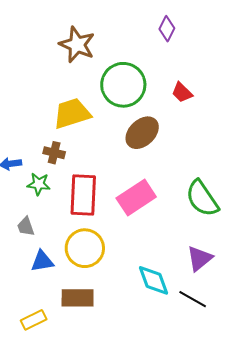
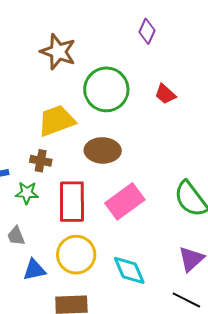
brown ellipse: (142, 133) -> (103, 150), moved, turned 48
cyan diamond: (153, 280) -> (129, 270), moved

